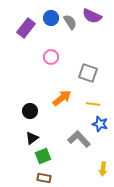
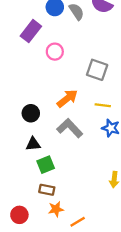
purple rectangle: (26, 28) -> (31, 31), moved
black triangle: (32, 138) -> (33, 144), turned 32
gray L-shape: (79, 139) -> (70, 128), moved

